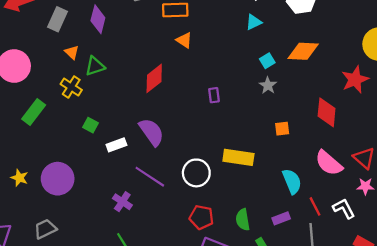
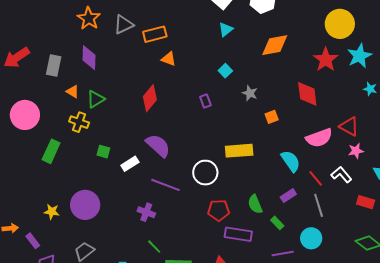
cyan square: (267, 61) -> (225, 71), moved
gray star: (268, 85) -> (250, 93), moved
pink semicircle: (329, 163) -> (319, 138), turned -48

